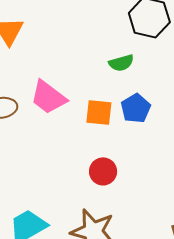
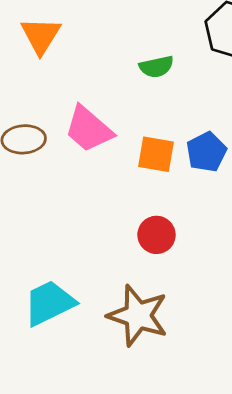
green semicircle: (121, 63) -> (156, 67), moved

